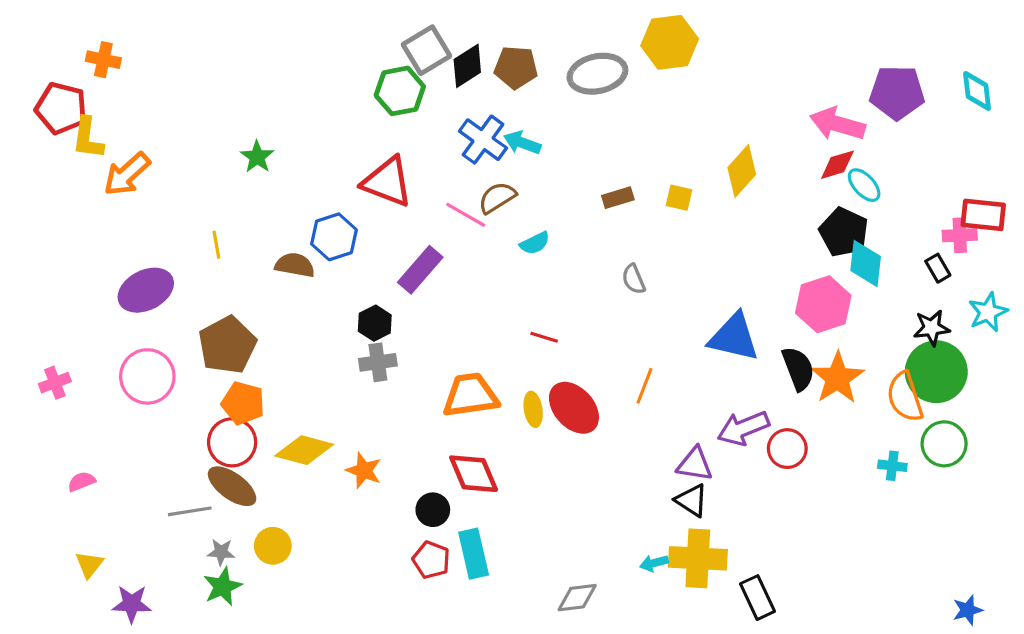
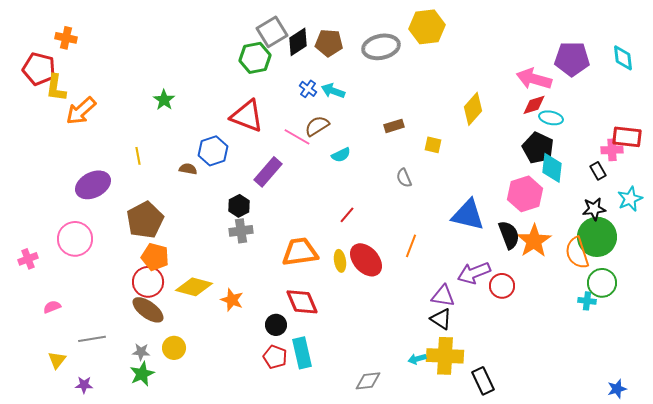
blue cross: (483, 140) -> (308, 89), size x0.6
cyan ellipse: (864, 185) -> (551, 118), turned -35
yellow square: (679, 198) -> (433, 145), moved
brown semicircle: (295, 265) -> (188, 169), size x0.7
red line: (544, 337) -> (347, 215), turned -66
pink circle: (147, 376) -> (75, 239), moved
pink cross: (55, 383) -> (28, 259), moved
cyan cross: (892, 466) -> (587, 301), moved
gray line: (190, 511) -> (92, 339), moved
purple star: (132, 604) -> (84, 385), size x0.7

